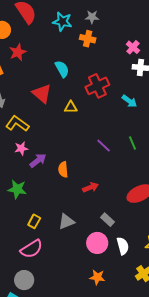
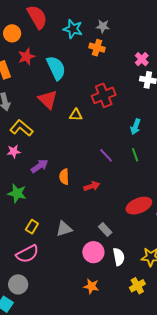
cyan semicircle: (62, 69) -> (56, 68), moved, size x1.4
cyan arrow: (129, 101) -> (135, 127), moved, turned 70
pink star: (21, 148) -> (14, 151), moved
red arrow: (90, 187) -> (92, 186), moved

